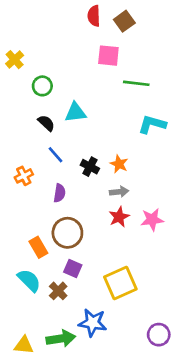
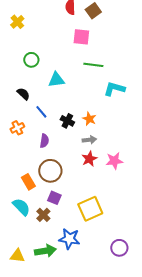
yellow cross: (15, 60) -> (17, 22), moved
green line: (136, 83) -> (93, 65), moved
black semicircle: (46, 123) -> (23, 94), moved

